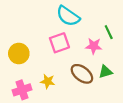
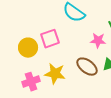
pink square: (59, 43) -> (50, 39), moved
yellow star: (48, 81) -> (55, 74), size x1.5

